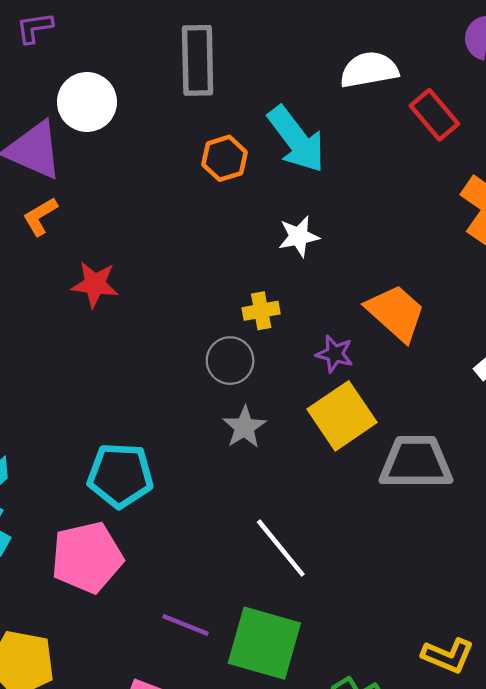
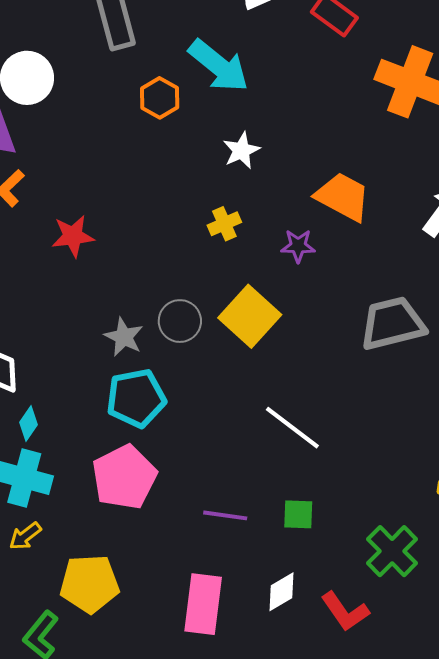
gray circle: (230, 361) -> (180, 321), moved
yellow square: (342, 416) -> (250, 316), moved
gray star: (244, 427) -> (124, 337), moved
green square: (264, 643) -> (298, 514), size x0.5

